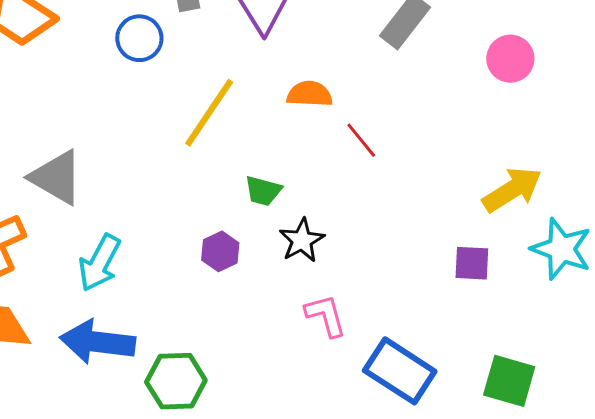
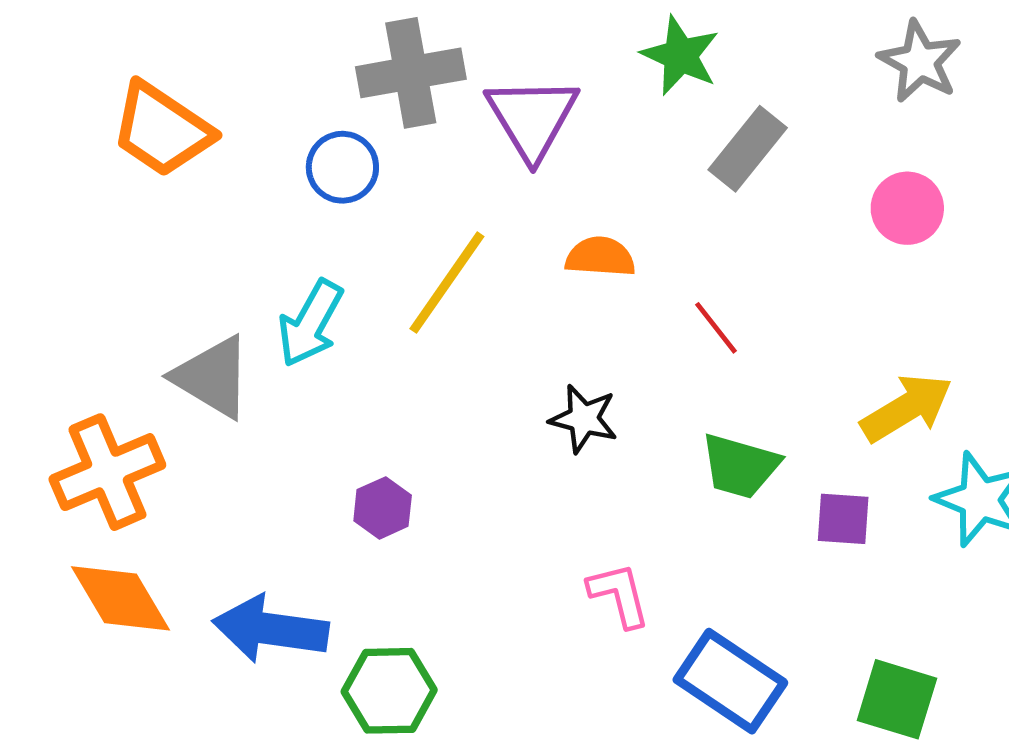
red line: (361, 140) -> (716, 328), moved
green trapezoid: (263, 191) -> (740, 466), moved, size x1.4
black star: (302, 240) -> (584, 419), moved, turned -30
purple hexagon: (220, 251) -> (383, 508), moved
cyan arrow: (100, 263) -> (310, 323), moved

